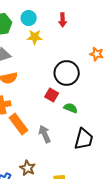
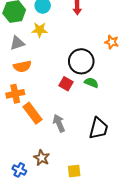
yellow star: (35, 37) -> (40, 30), moved
green semicircle: (71, 108) -> (91, 83), moved

